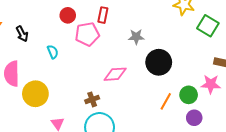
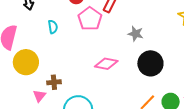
pink pentagon: (87, 34) -> (90, 19), turned 30
brown cross: (92, 99) -> (54, 82), moved

